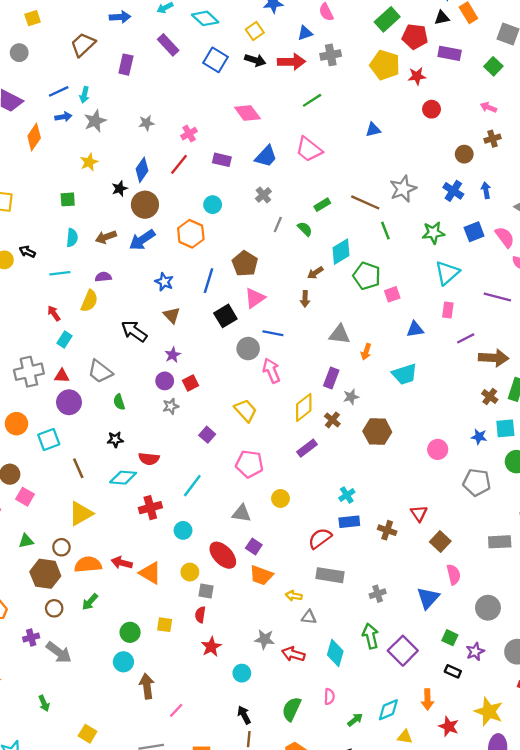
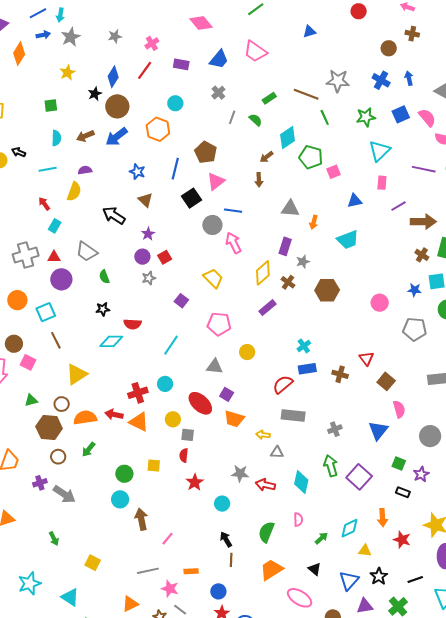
brown cross: (493, 139) -> (412, 34), turned 32
gray star: (403, 189) -> (338, 81), turned 30
brown line: (78, 468) -> (56, 340), moved
red cross: (150, 508) -> (138, 393), moved

